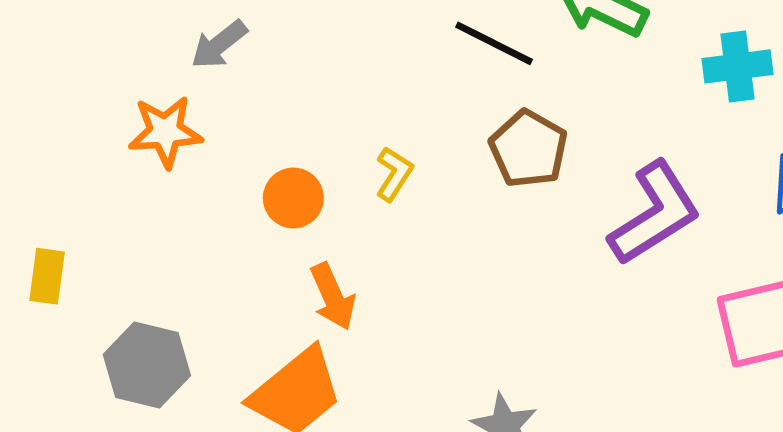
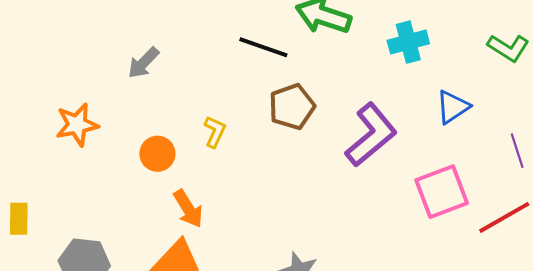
gray arrow: (219, 44) -> (143, 63), moved
brown pentagon: (528, 149) -> (292, 107), turned 30

